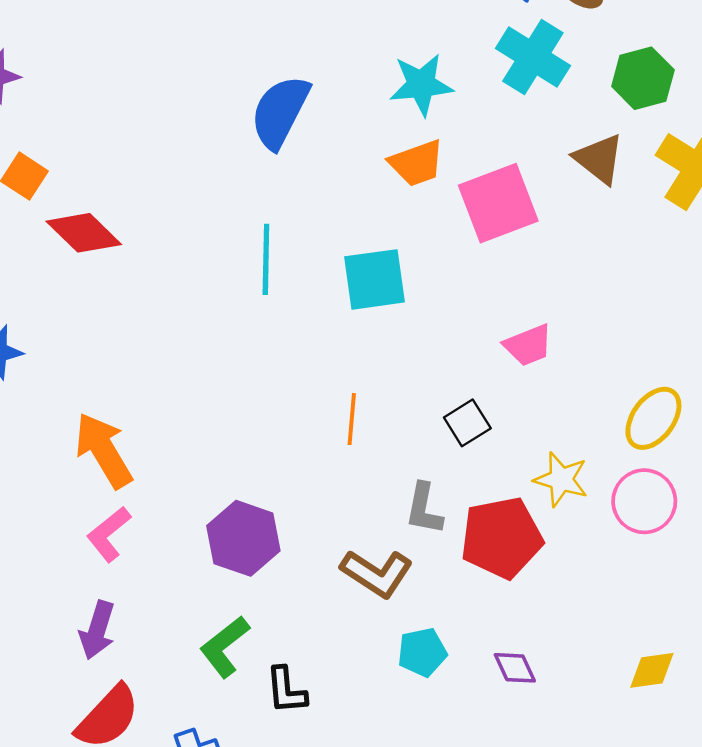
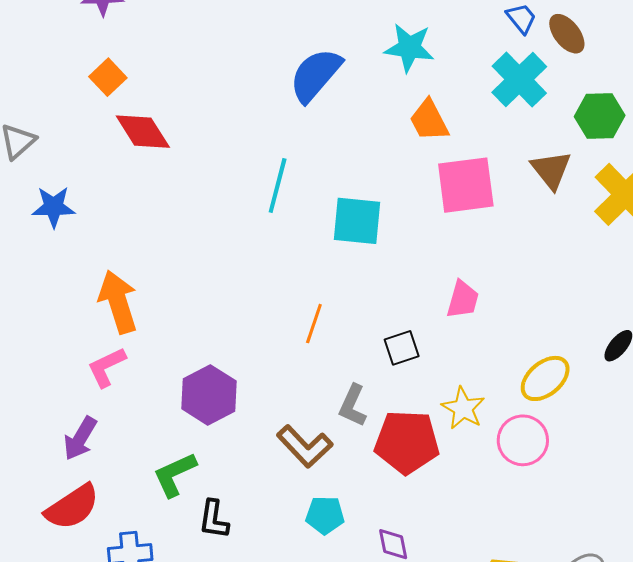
cyan star: (421, 85) -> (409, 48), moved
orange trapezoid: (417, 163) -> (429, 120), moved, turned 69
pink trapezoid: (528, 345) -> (463, 299), turned -66

